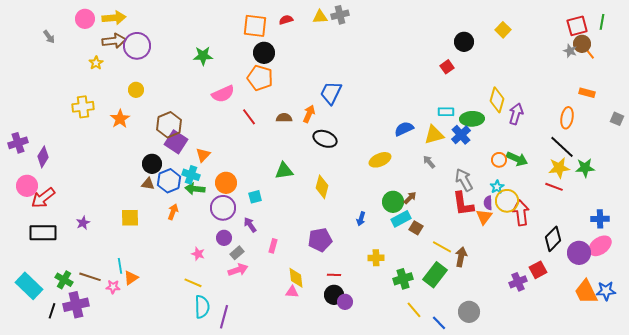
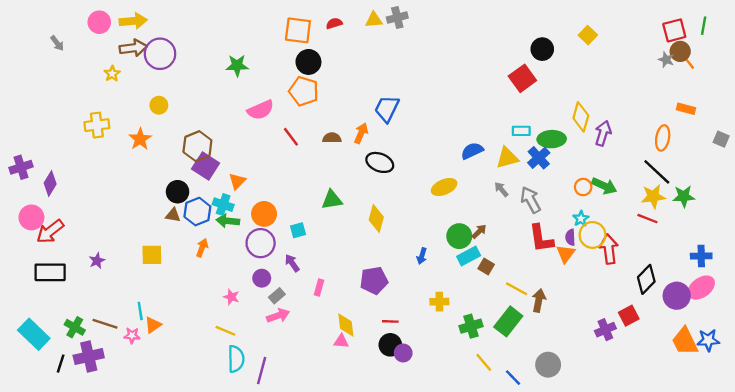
red square: (447, 67) -> (522, 78), size x1.6
gray arrow: (464, 180) -> (531, 200), moved

